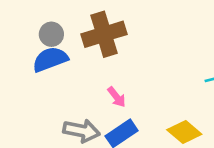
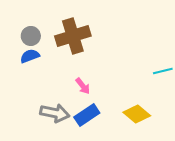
blue semicircle: (50, 59) -> (30, 56), size x0.7

